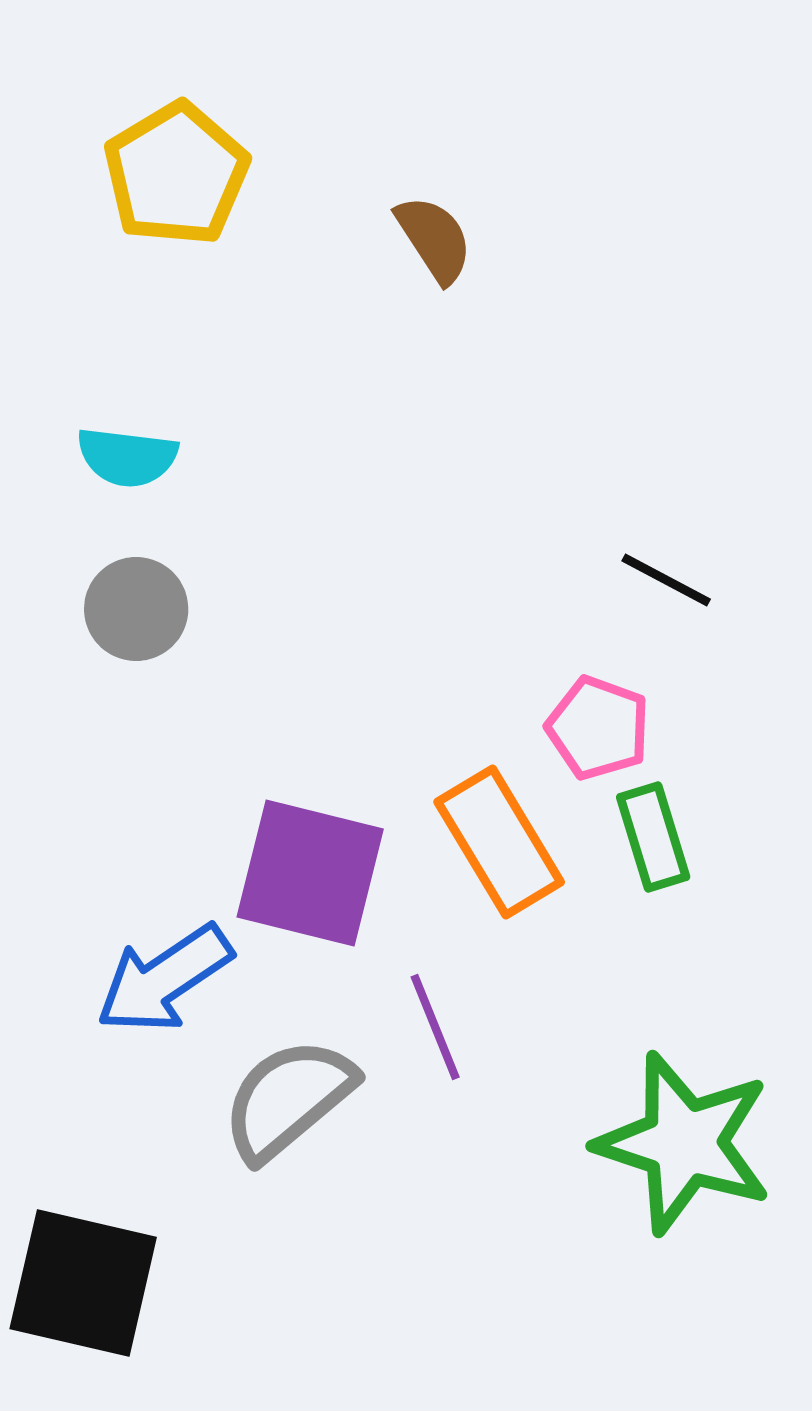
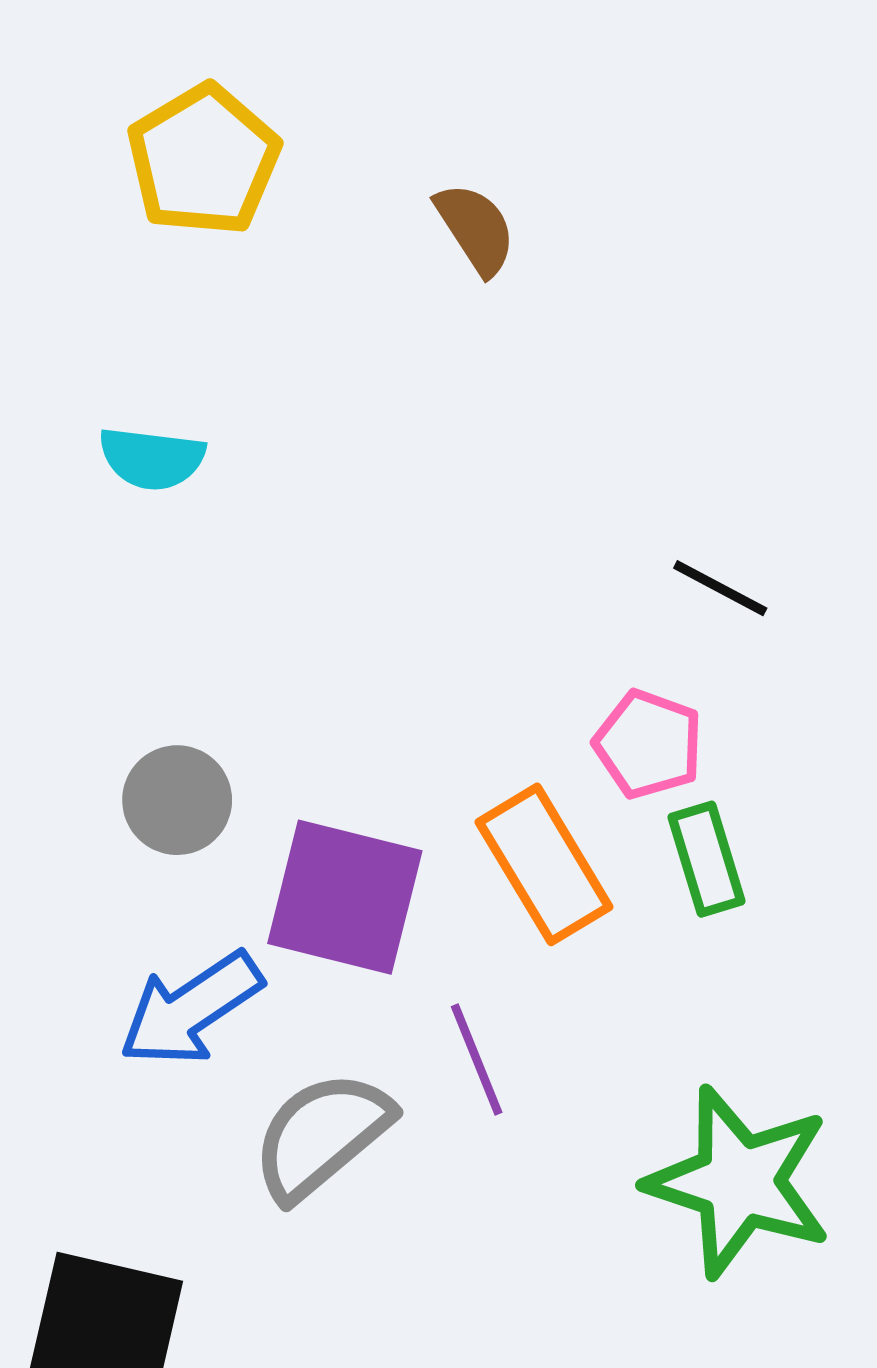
gray circle: (136, 609) -> (177, 800), moved

